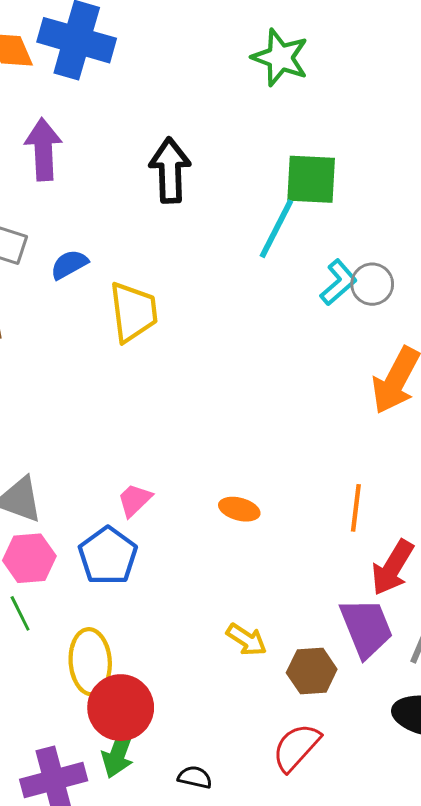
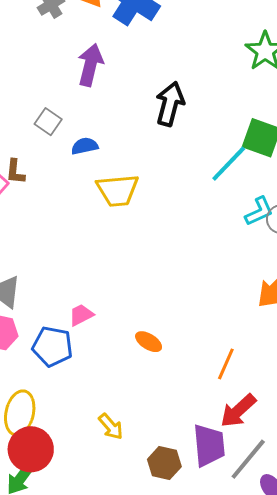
yellow trapezoid: (133, 312) -> (118, 190), turned 75
blue pentagon: (108, 556) -> (52, 346), turned 30
yellow arrow: (247, 640) -> (111, 426), moved

